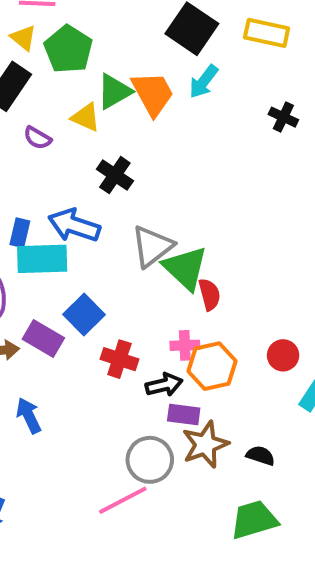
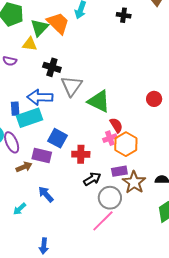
gray triangle: (152, 246) -> (72, 86), moved
red semicircle: (209, 294) -> (116, 125), moved
red circle: (283, 355) -> (154, 99), moved
black arrow: (164, 385) -> (92, 179), moved

